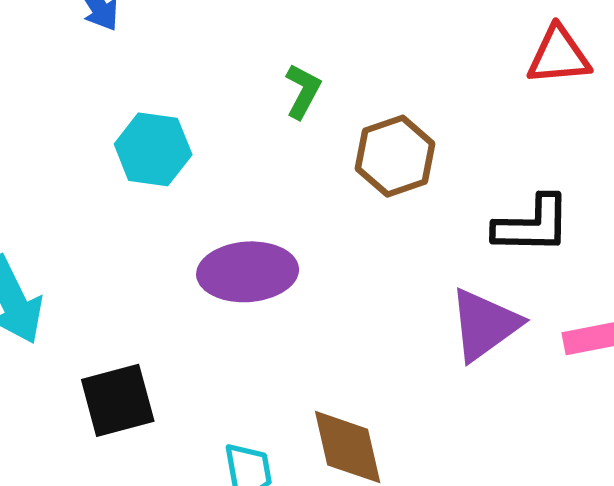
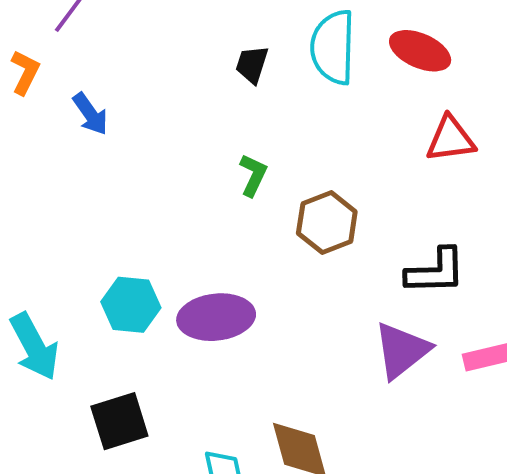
cyan hexagon: (153, 149) -> (131, 305), moved

